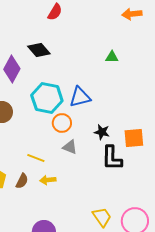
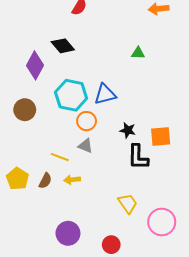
gray triangle: (70, 147) -> (85, 146), moved
yellow trapezoid: (102, 217) -> (128, 203), moved

